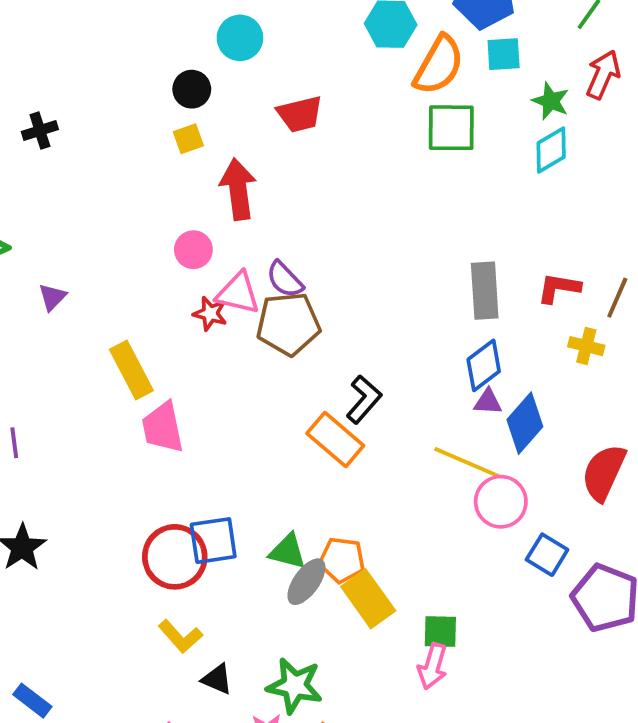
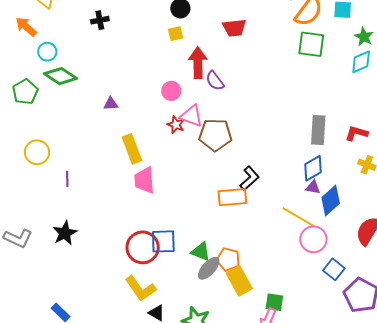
purple semicircle: (285, 279) -> (215, 81), moved
purple triangle: (52, 297) -> (111, 104), moved, turned 35
orange rectangle: (335, 439) -> (232, 197), turned -52
yellow L-shape: (180, 636) -> (141, 289), size x1.4

